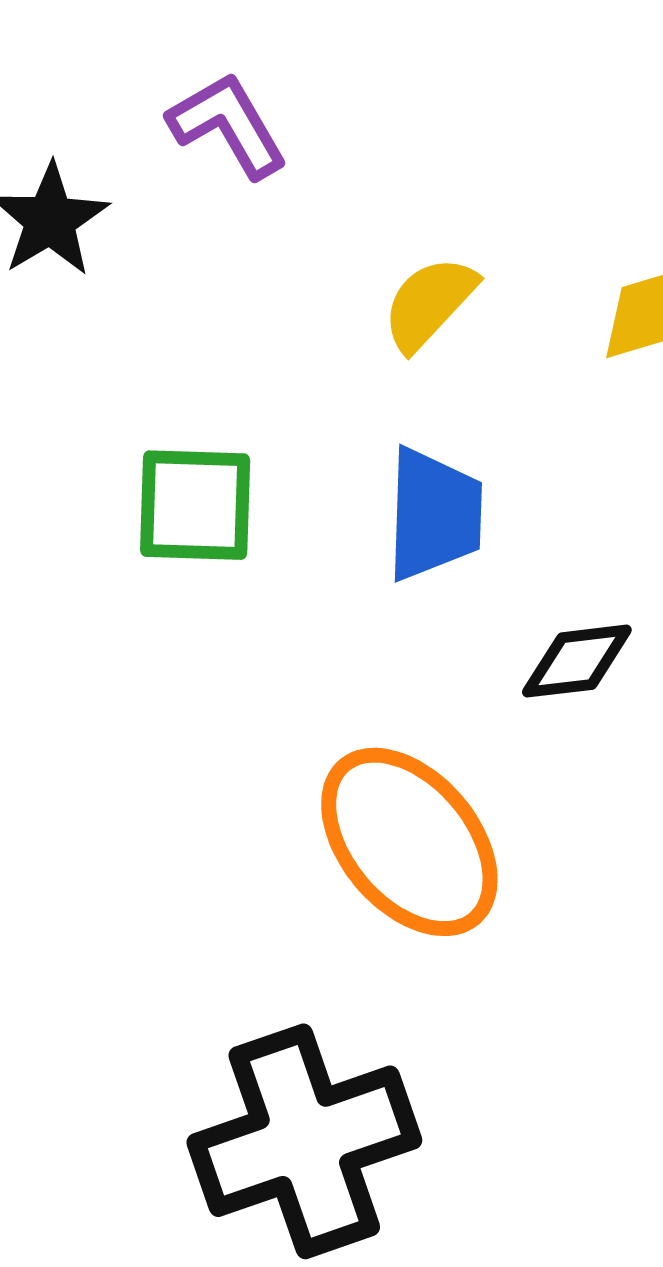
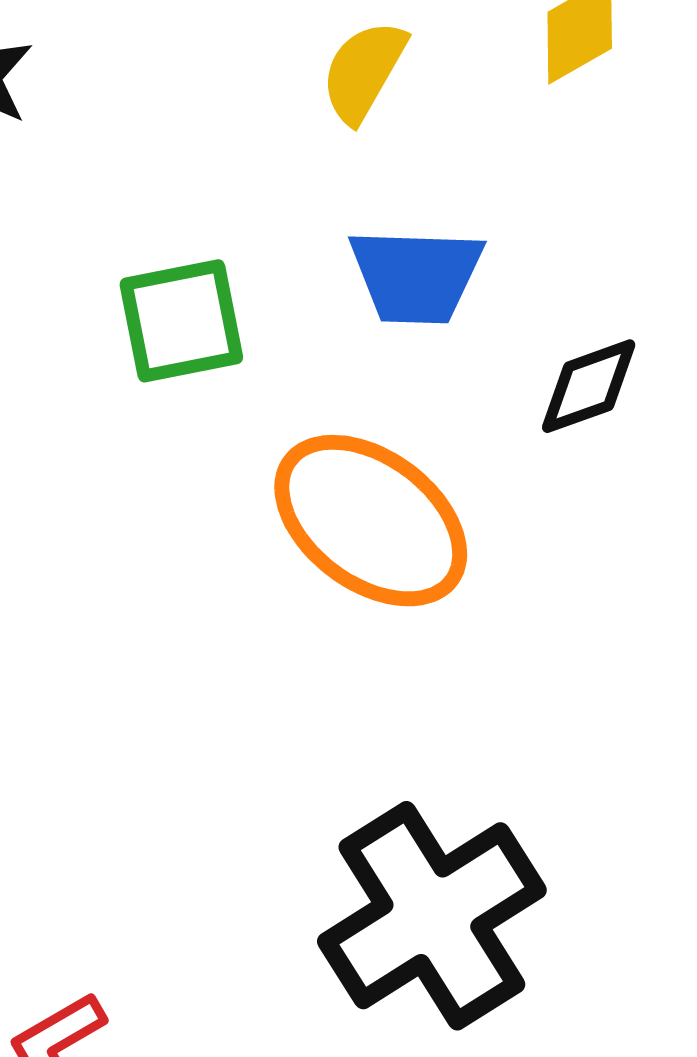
blue trapezoid: (434, 514) -> (416, 276), turned 103
orange ellipse: (409, 842) -> (371, 521), moved

